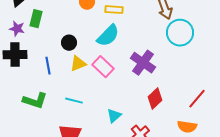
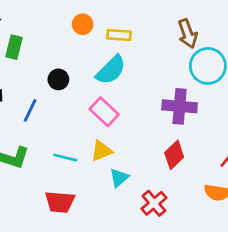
purple cross: (143, 63) -> (180, 106), moved, turned -30
yellow triangle: (78, 64) -> (101, 151), moved
blue line: (48, 66) -> (30, 110), turned 36

